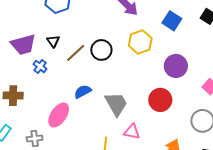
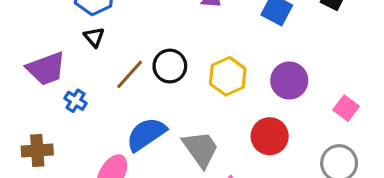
black triangle: (53, 41) -> (94, 37), moved
yellow hexagon: (140, 42) -> (228, 76), moved
blue semicircle: (83, 92) -> (146, 134), size x1.5

